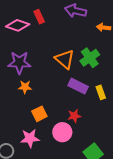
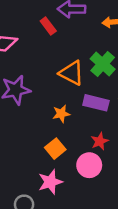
red rectangle: (39, 17) -> (48, 26), moved
orange star: (25, 87) -> (61, 114), moved

